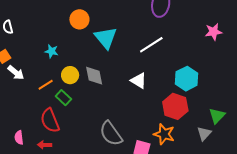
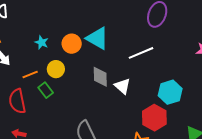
orange circle: (79, 19) -> (72, 44), moved
cyan triangle: (106, 38) -> (97, 38), turned -30
gray diamond: (94, 76) -> (100, 77), moved
red semicircle: (50, 120) -> (17, 101), moved

